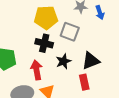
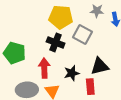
black star: (63, 61) -> (72, 73), moved

